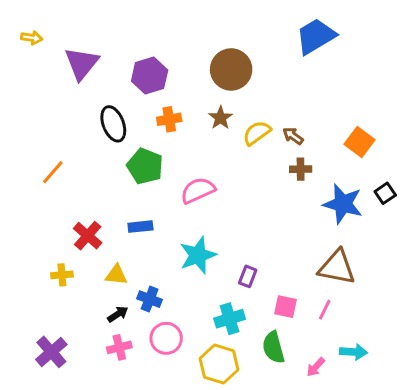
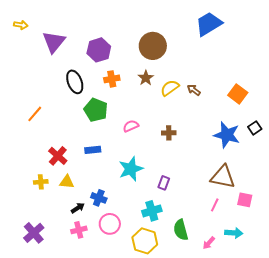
brown cross: (301, 169) -> (169, 133), moved
pink semicircle: (198, 190) -> (131, 126), size x0.7
yellow triangle: (116, 275) -> (67, 182), moved
pink square: (285, 307) -> (245, 200), moved

